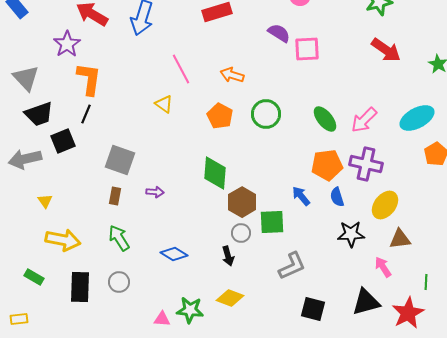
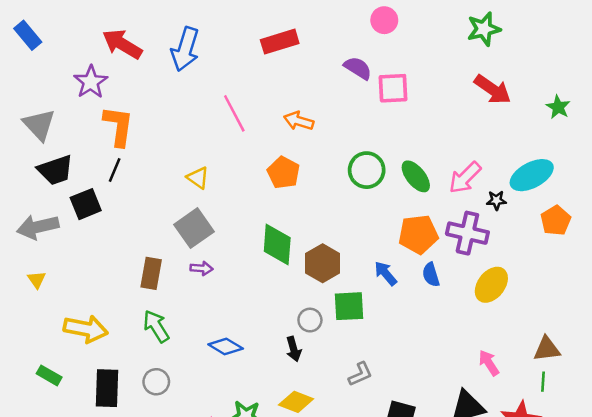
yellow triangle: (164, 104) -> (198, 178), moved
green circle: (266, 114) -> (367, 170), moved
gray square: (120, 160) -> (194, 228), moved, turned 36
brown rectangle: (115, 196) -> (151, 273), size x1.4
yellow triangle: (45, 201) -> (37, 280), moved
brown hexagon: (242, 202) -> (323, 263), moved
black star: (351, 234) -> (496, 200), moved, size x0.6
brown triangle: (400, 239) -> (547, 349), moved
gray L-shape: (292, 266) -> (360, 374), moved, size x0.7

